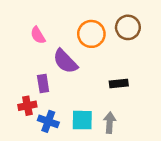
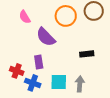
purple rectangle: (43, 84) -> (39, 62), moved
red cross: (27, 106) -> (17, 71), turned 32

